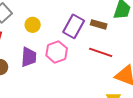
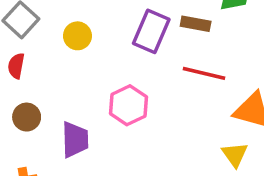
pink hexagon: (57, 52) -> (128, 105), moved
purple trapezoid: (29, 57) -> (75, 140), moved

